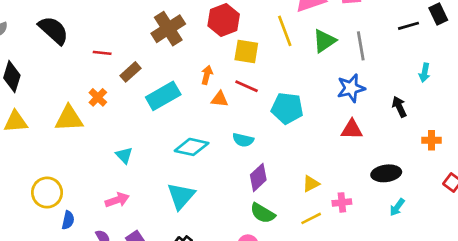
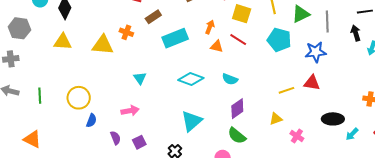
orange cross: (98, 97) -> (126, 32), turned -32
black arrow: (399, 107) -> (356, 33), moved
cyan pentagon: (287, 108) -> (279, 40), moved
cyan triangle: (181, 196) -> (192, 121), moved
pink cross: (342, 202) -> (297, 136), turned 32
cyan arrow: (397, 207) -> (352, 134), moved
yellow line: (311, 218) -> (286, 90), moved

